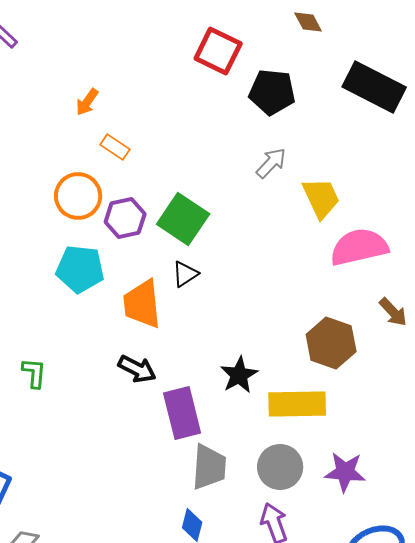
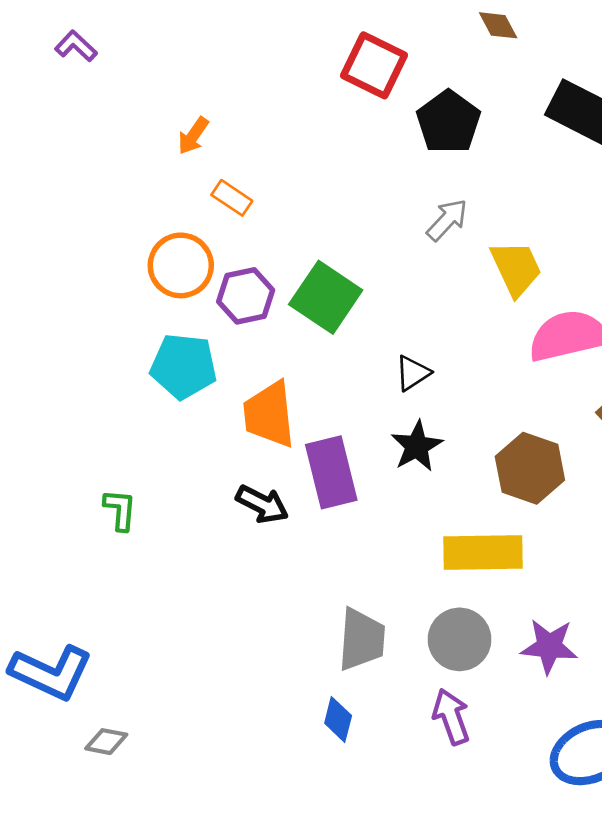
black pentagon: (272, 92) -> (448, 122), turned 30
black triangle: (185, 274) -> (413, 373), moved
black star: (239, 375) -> (417, 446), moved
purple rectangle: (182, 413) -> (331, 472), moved

